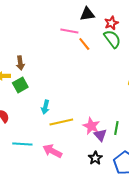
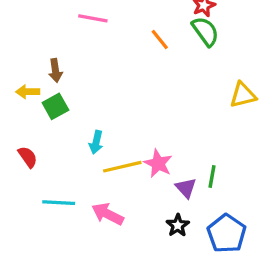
pink line: (69, 31) -> (93, 18), moved
pink star: (91, 126) -> (158, 163), moved

